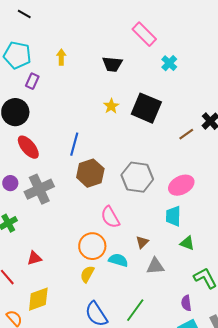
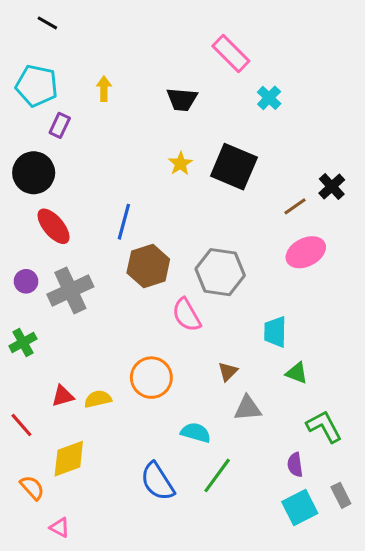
pink ellipse: (181, 185) -> (306, 252), moved
pink semicircle: (110, 217) -> (187, 315), moved
cyan semicircle: (118, 260) -> (196, 433), moved
yellow semicircle: (87, 274) -> (98, 399), moved, turned 48

